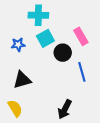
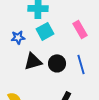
black circle: (63, 53) -> (57, 63), moved
black triangle: (22, 80) -> (33, 61), moved

